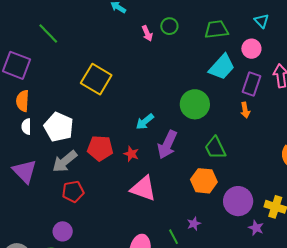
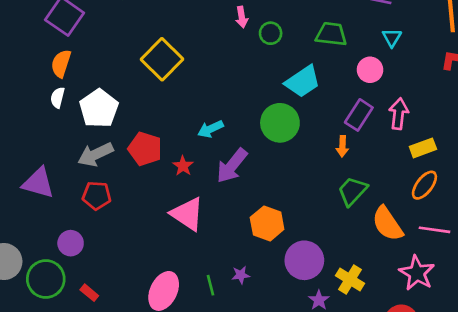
green circle: (169, 26) -> (271, 33), moved
cyan trapezoid: (222, 67) -> (303, 81), moved
green trapezoid: (215, 148) -> (352, 191), moved, turned 55
purple triangle: (25, 171) -> (38, 183), moved, turned -44

